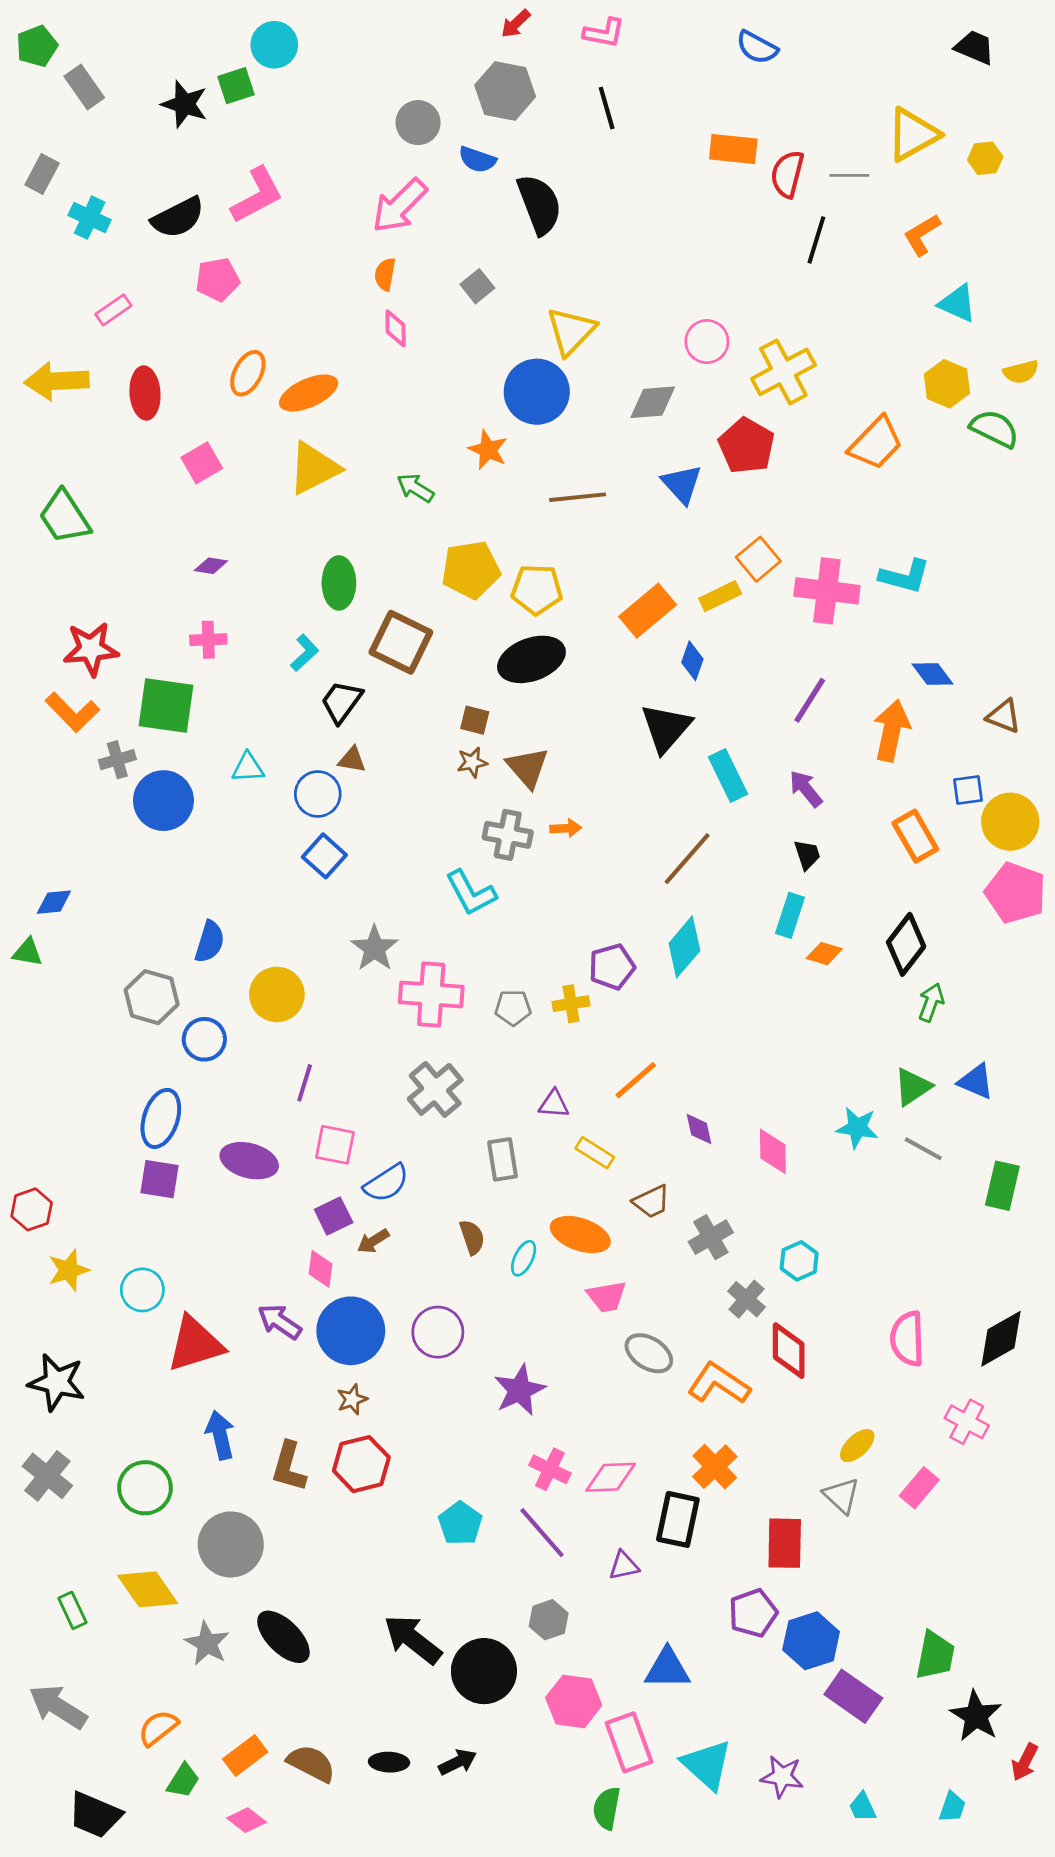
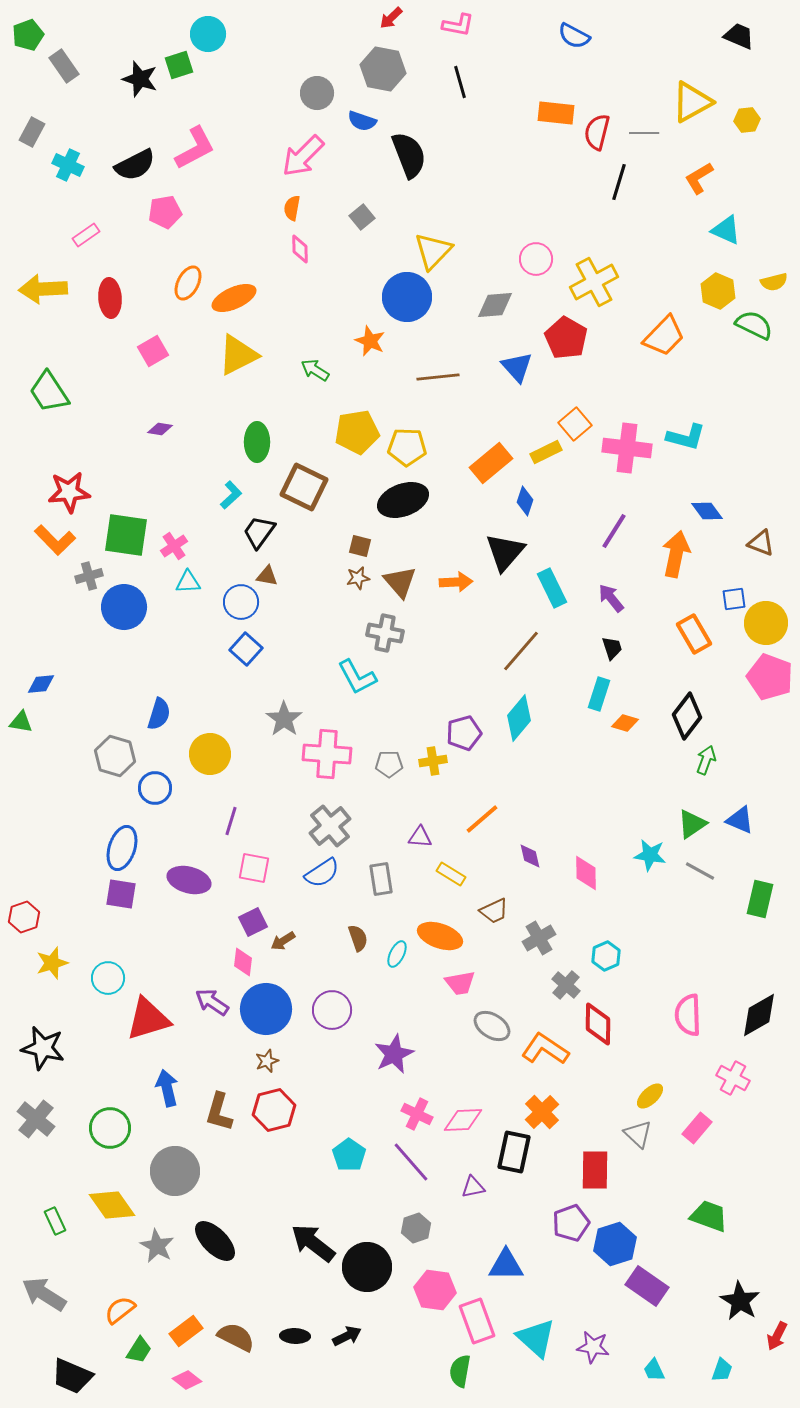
pink cross: (208, 640) -> (174, 546), moved, turned -32
orange arrow: (566, 828) -> (456, 582), moved, size x1.4
blue semicircle: (386, 1183) -> (322, 873), moved
green trapezoid: (935, 1655) -> (709, 1216), moved, turned -81

